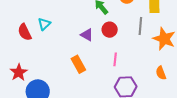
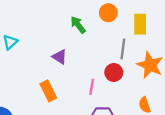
red circle: (110, 30) -> (114, 72), moved

